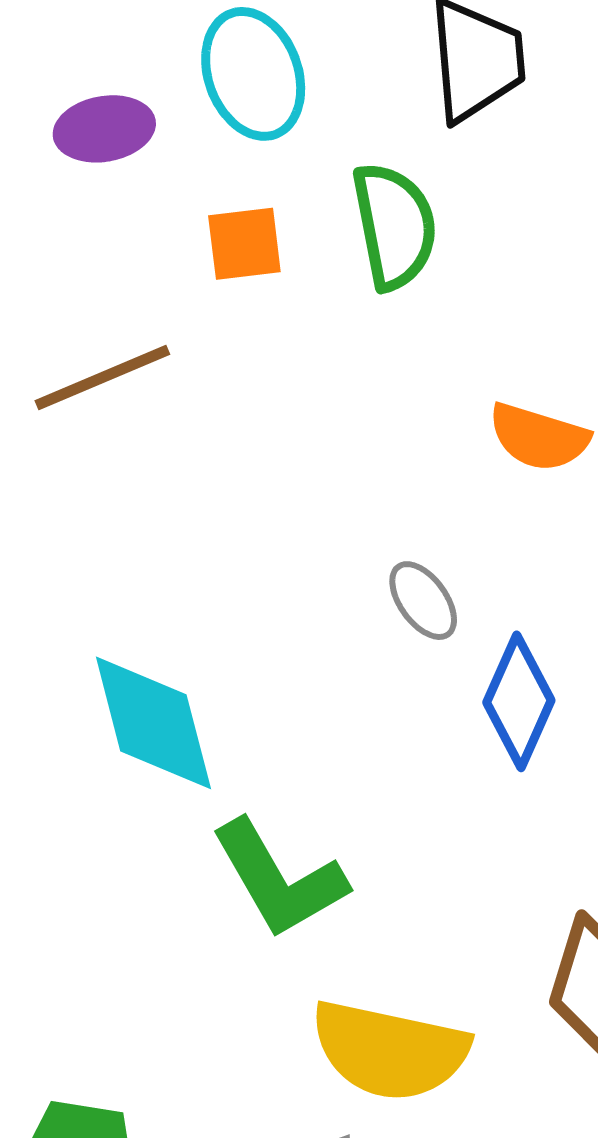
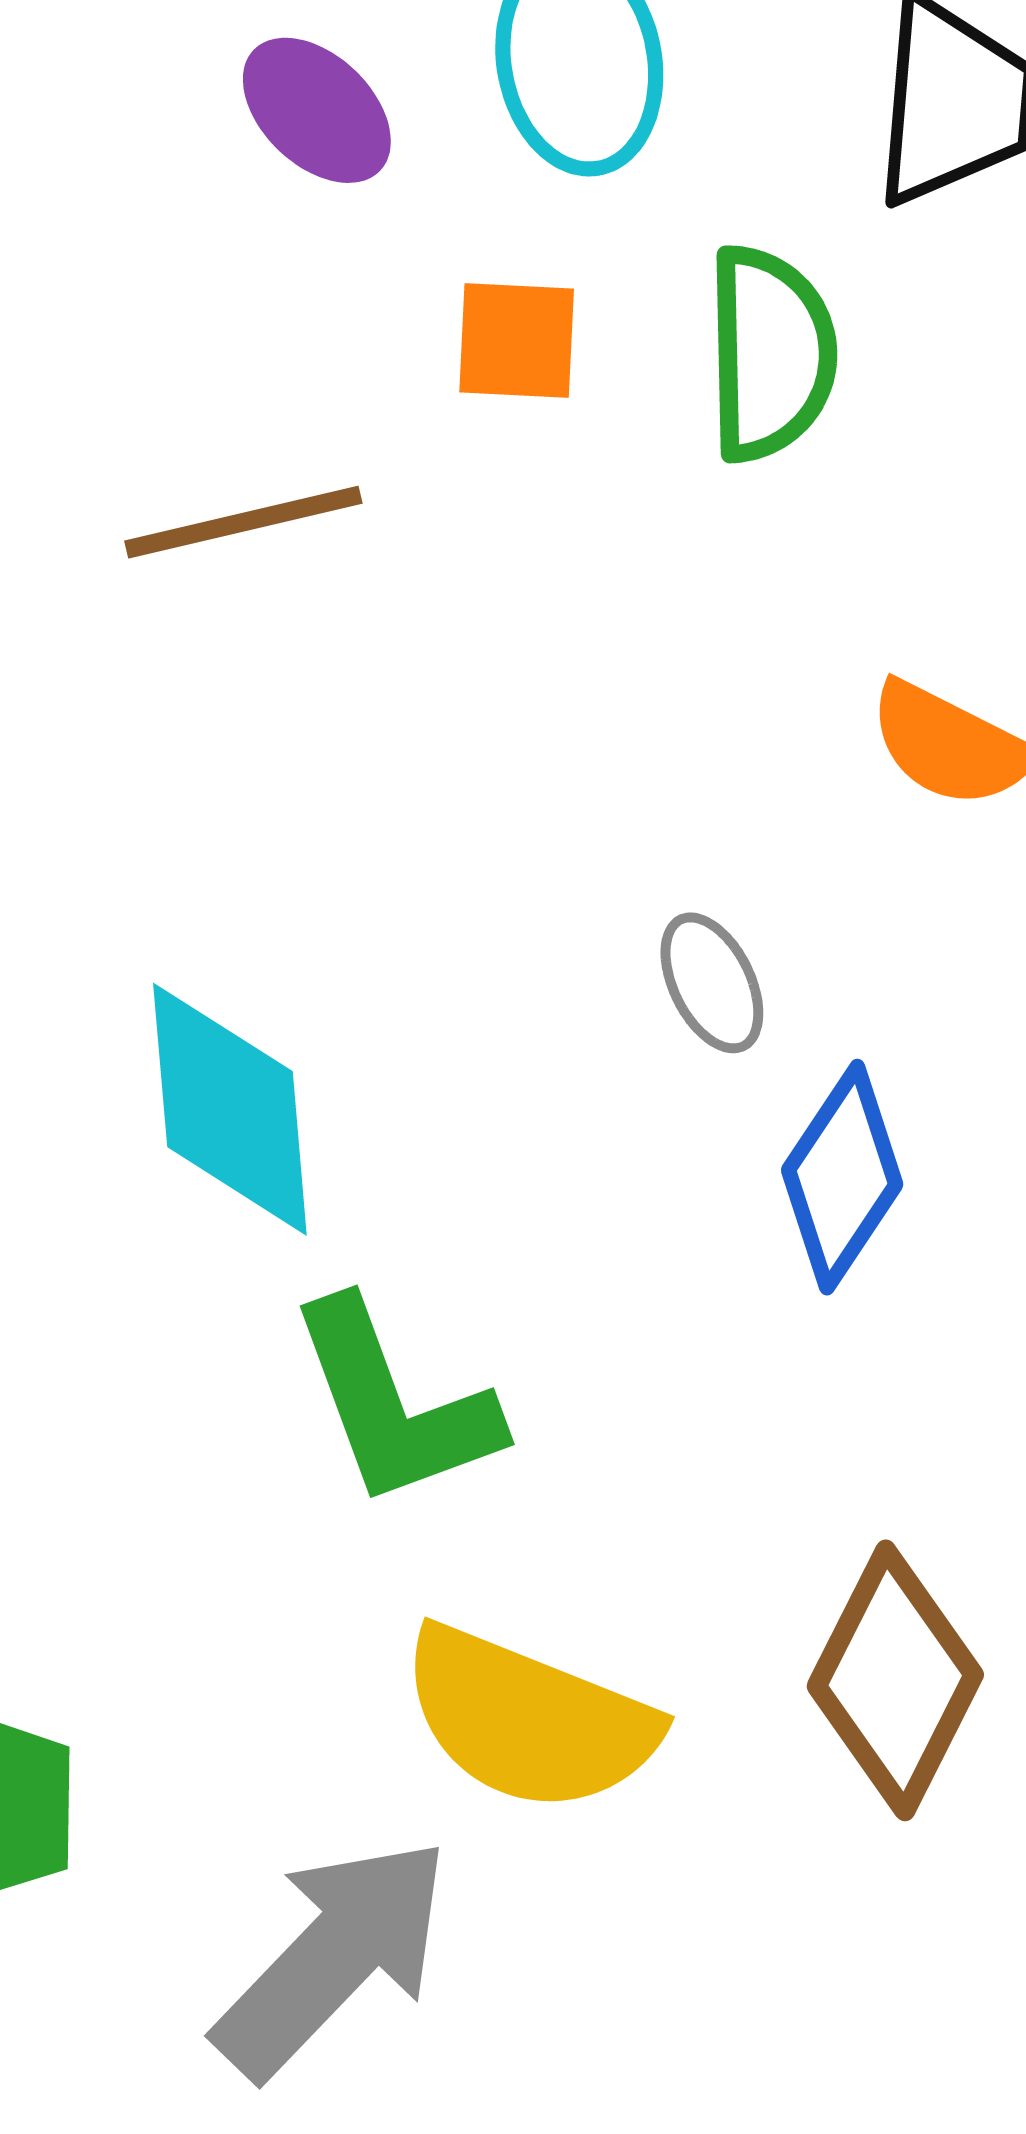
purple ellipse: (104, 129) -> (317, 110), turned 44

